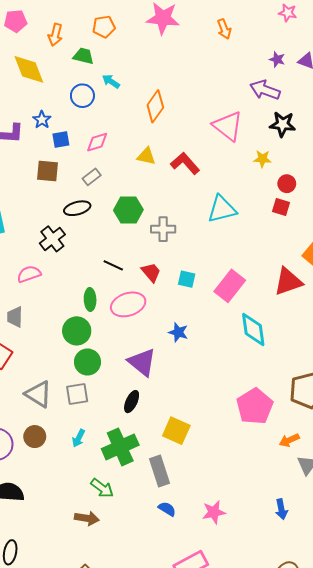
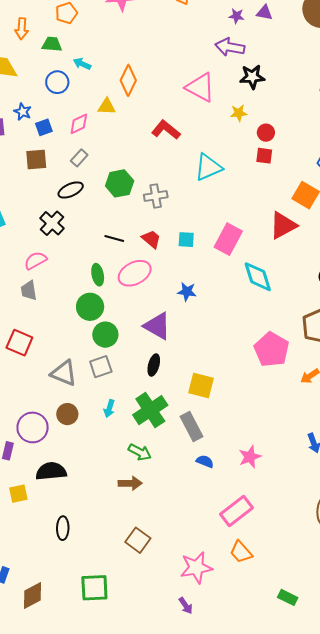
yellow triangle: (146, 156) -> (107, 107), moved
gray trapezoid: (15, 317) -> (29, 291), moved

